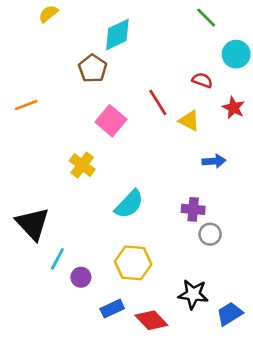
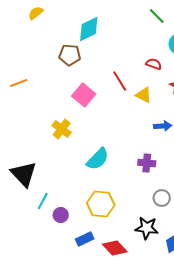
brown pentagon: (93, 68) -> (70, 55), turned -30
gray circle: (210, 234) -> (162, 198), moved

